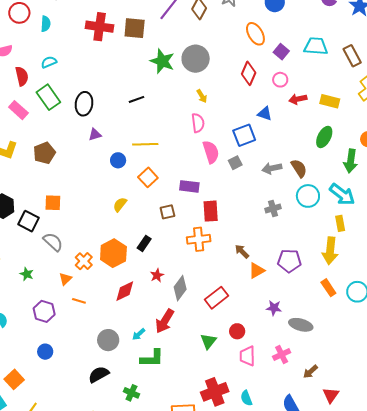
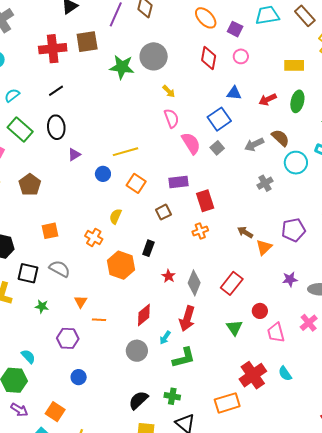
black line: (136, 99) -> (56, 91), moved
red arrow: (298, 99) -> (268, 99), moved
black square: (28, 221) -> (28, 273), moved
orange cross: (199, 239) -> (200, 231), size x0.7
orange cross: (84, 261) -> (94, 237), moved
red diamond: (125, 291) -> (144, 315), moved
black semicircle: (99, 374) -> (138, 400), moved

